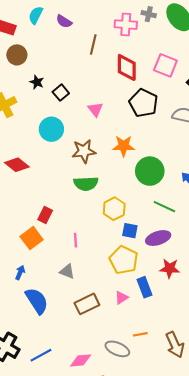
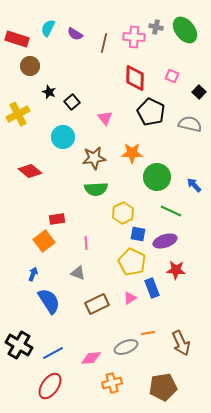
brown line: (93, 44) -> (104, 43), moved
pink square: (165, 65) -> (172, 76), size x0.6
red rectangle: (45, 215) -> (57, 219), turned 56
gray ellipse: (117, 349) -> (126, 347), turned -45

